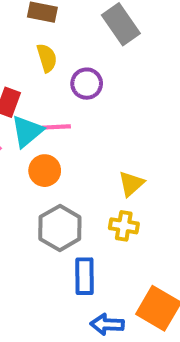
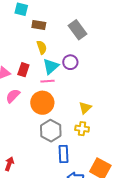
purple circle: (87, 84) -> (70, 62), moved
cyan triangle: (27, 131) -> (51, 66), moved
orange circle: (45, 171) -> (42, 103), size x1.5

